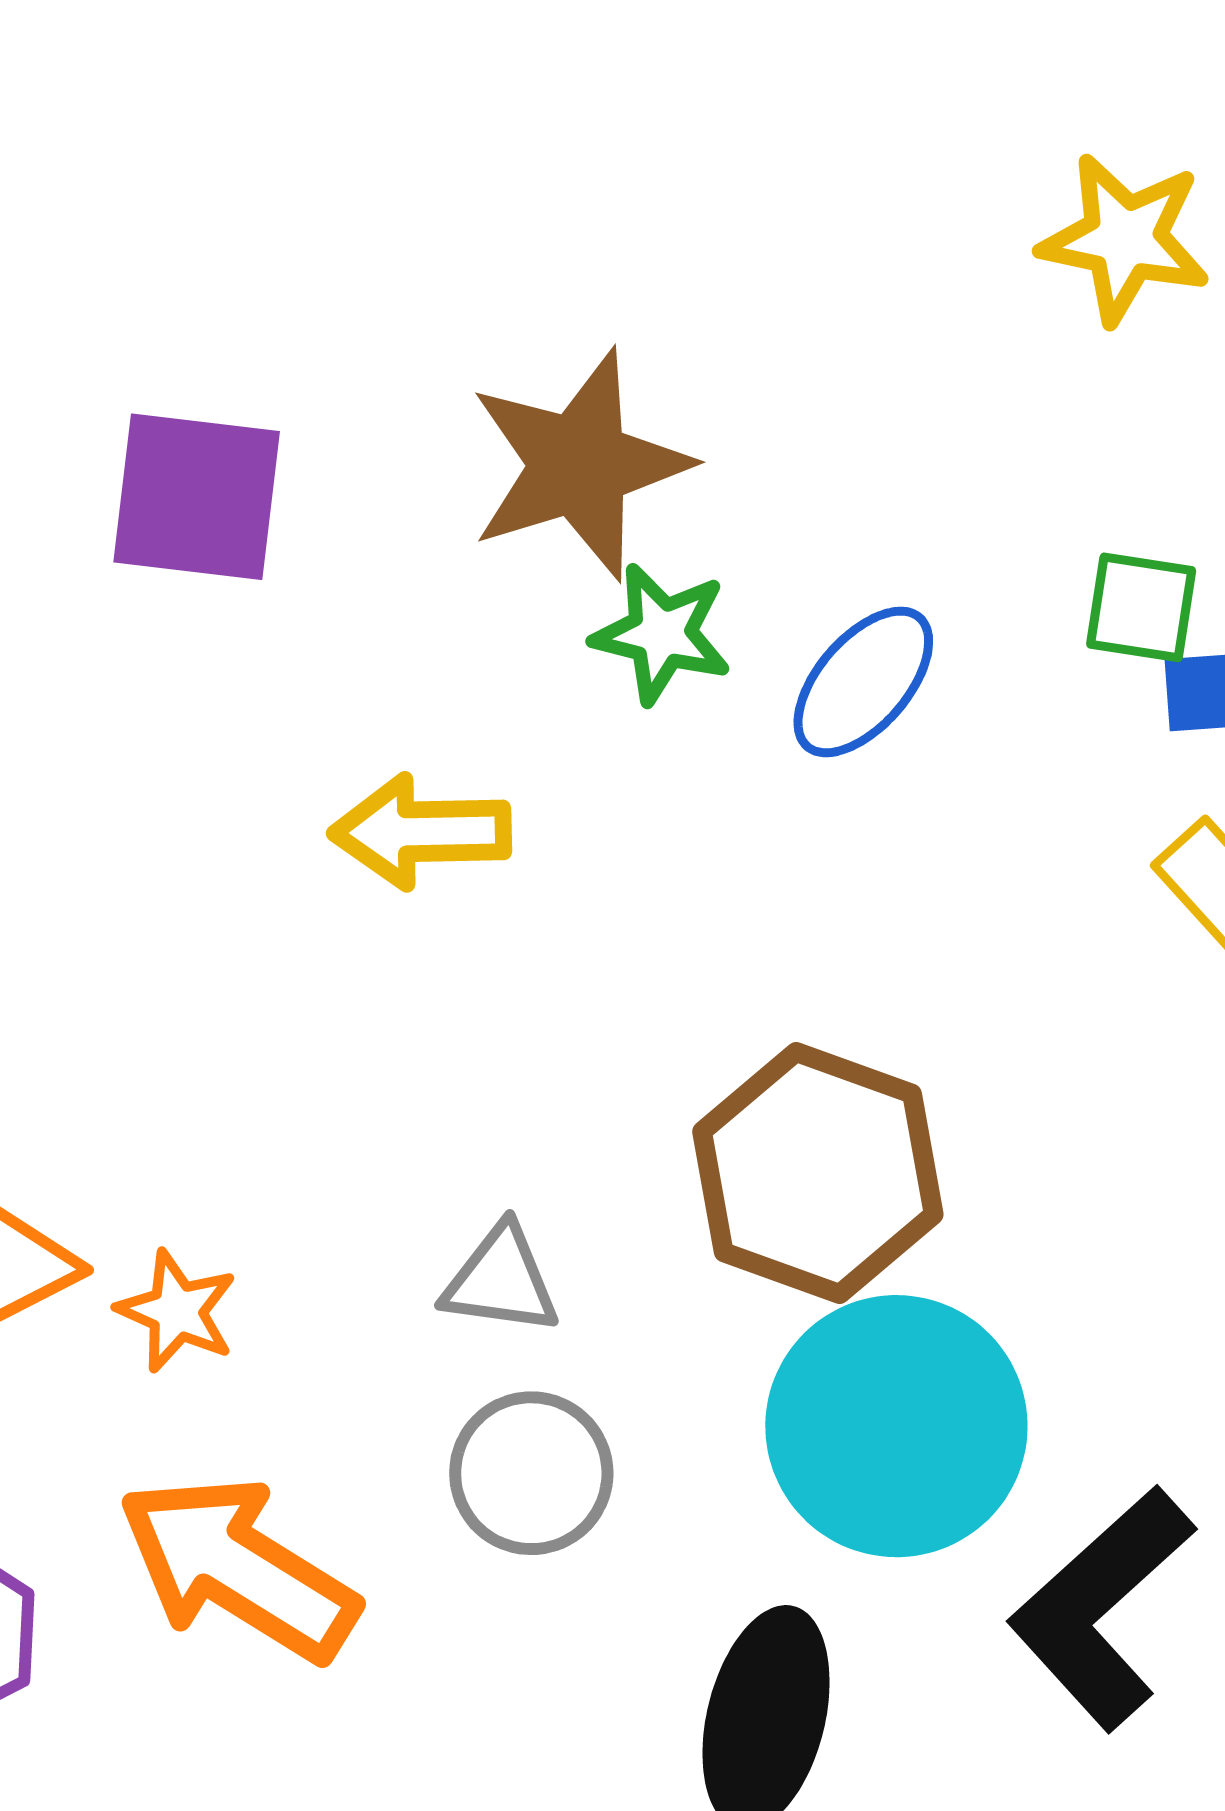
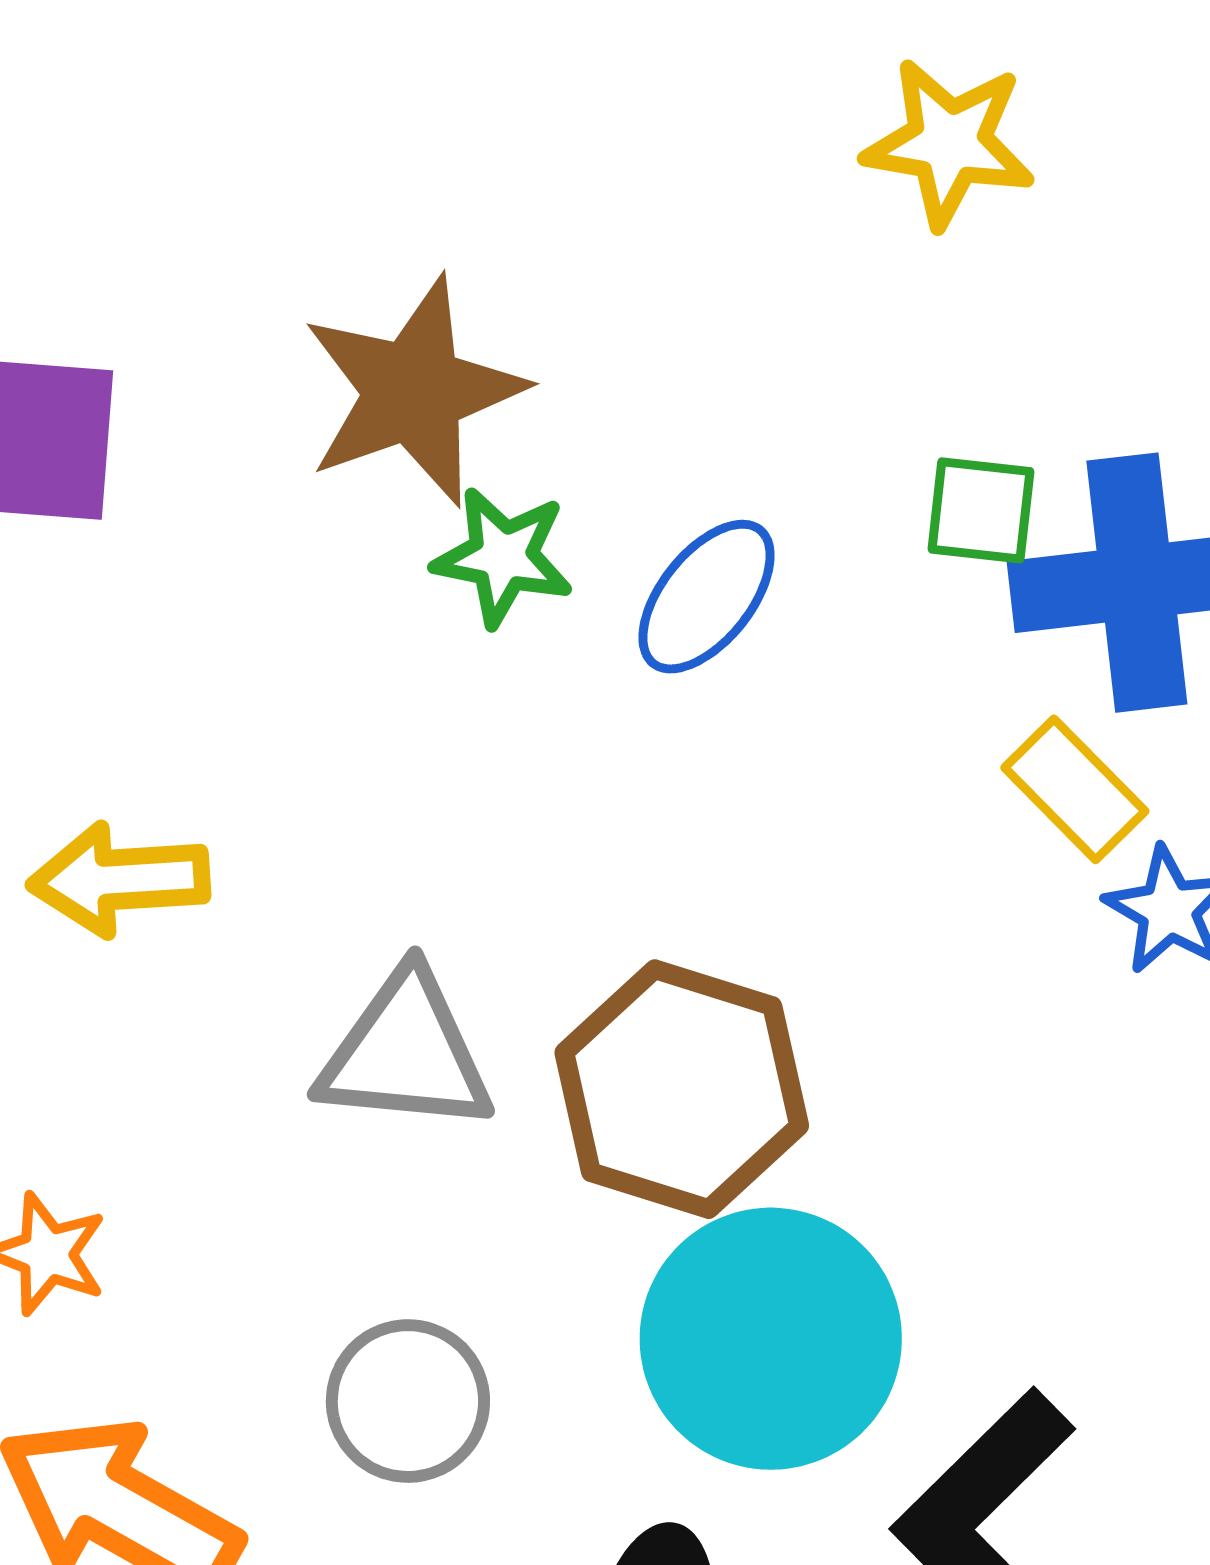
yellow arrow: (420, 832) -> (119, 879), moved
gray triangle: (501, 1280) -> (406, 1053), moved, size x1.5

